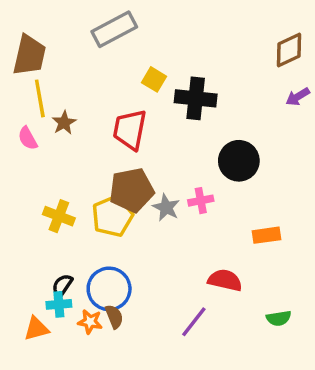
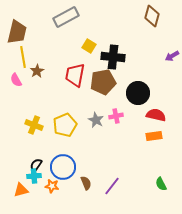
brown diamond: (289, 50) -> (152, 16), moved, turned -50
brown pentagon: (132, 190) -> (103, 82), moved
red semicircle: (225, 280) -> (156, 115), moved
brown semicircle: (114, 317) -> (86, 183), moved
green semicircle: (279, 318) -> (161, 184), turned 72

